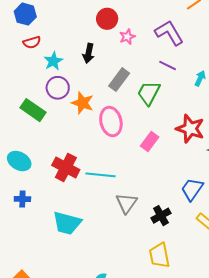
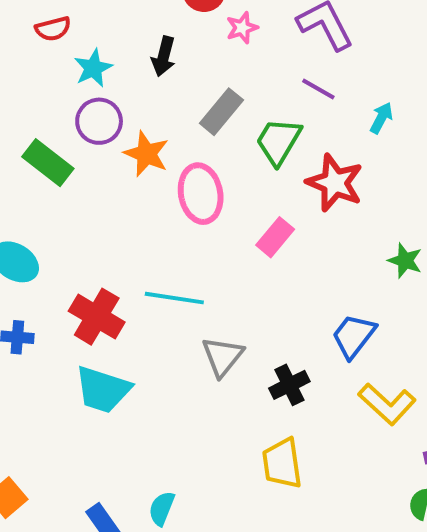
red star: (190, 129) -> (335, 183), moved
red cross: (66, 167) -> (97, 317), moved

